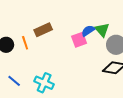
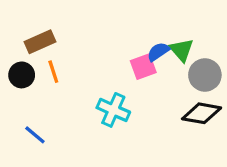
brown rectangle: (43, 30) -> (40, 42), moved
cyan cross: (44, 83) -> (113, 110), moved

